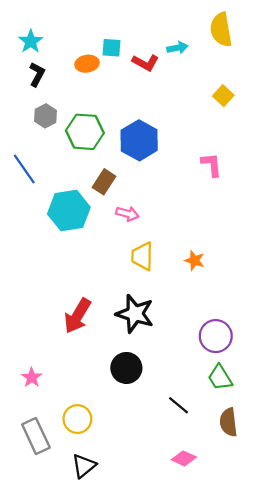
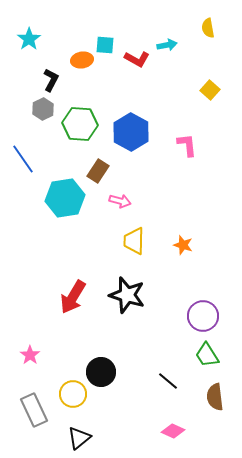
yellow semicircle: (221, 30) -> (208, 28), size x0.6
black L-shape: (37, 74) -> (51, 80), moved
pink L-shape: (211, 165) -> (187, 145), moved
black circle: (126, 368) -> (101, 372), moved

